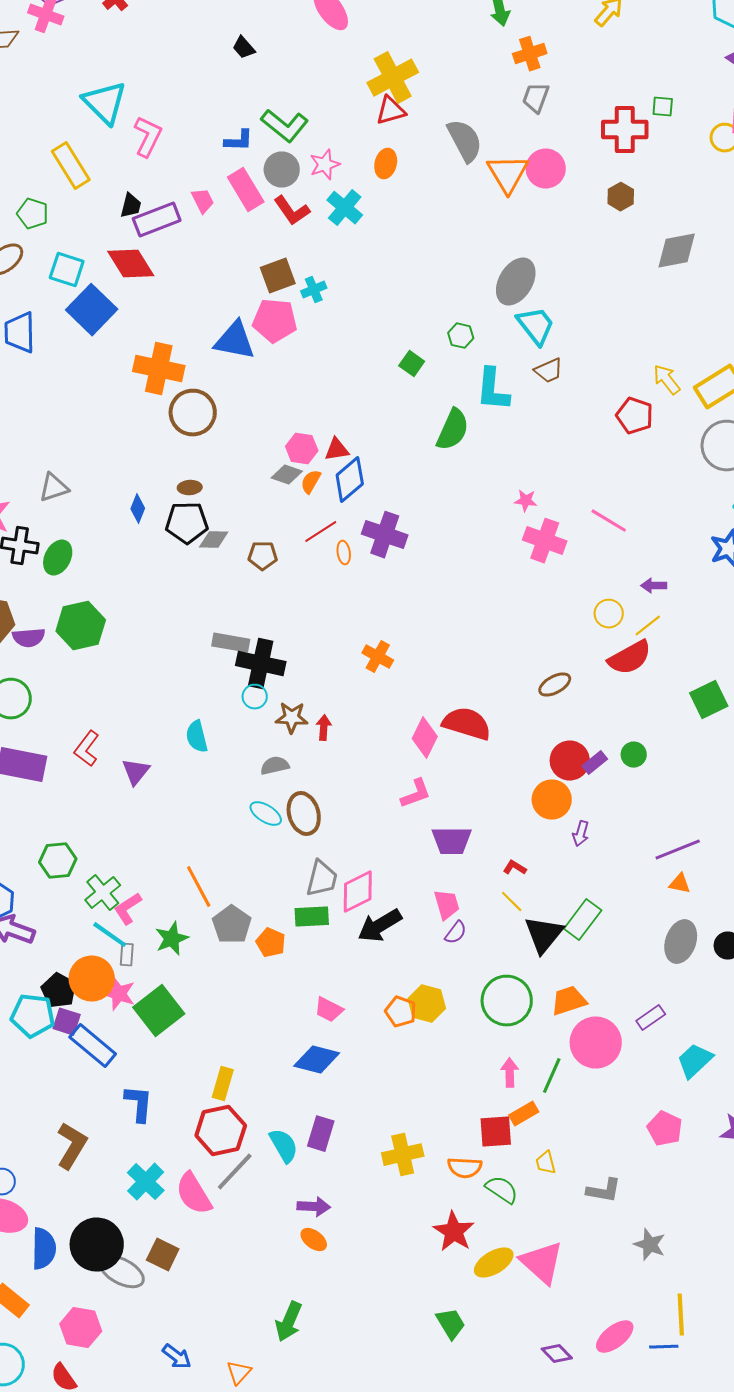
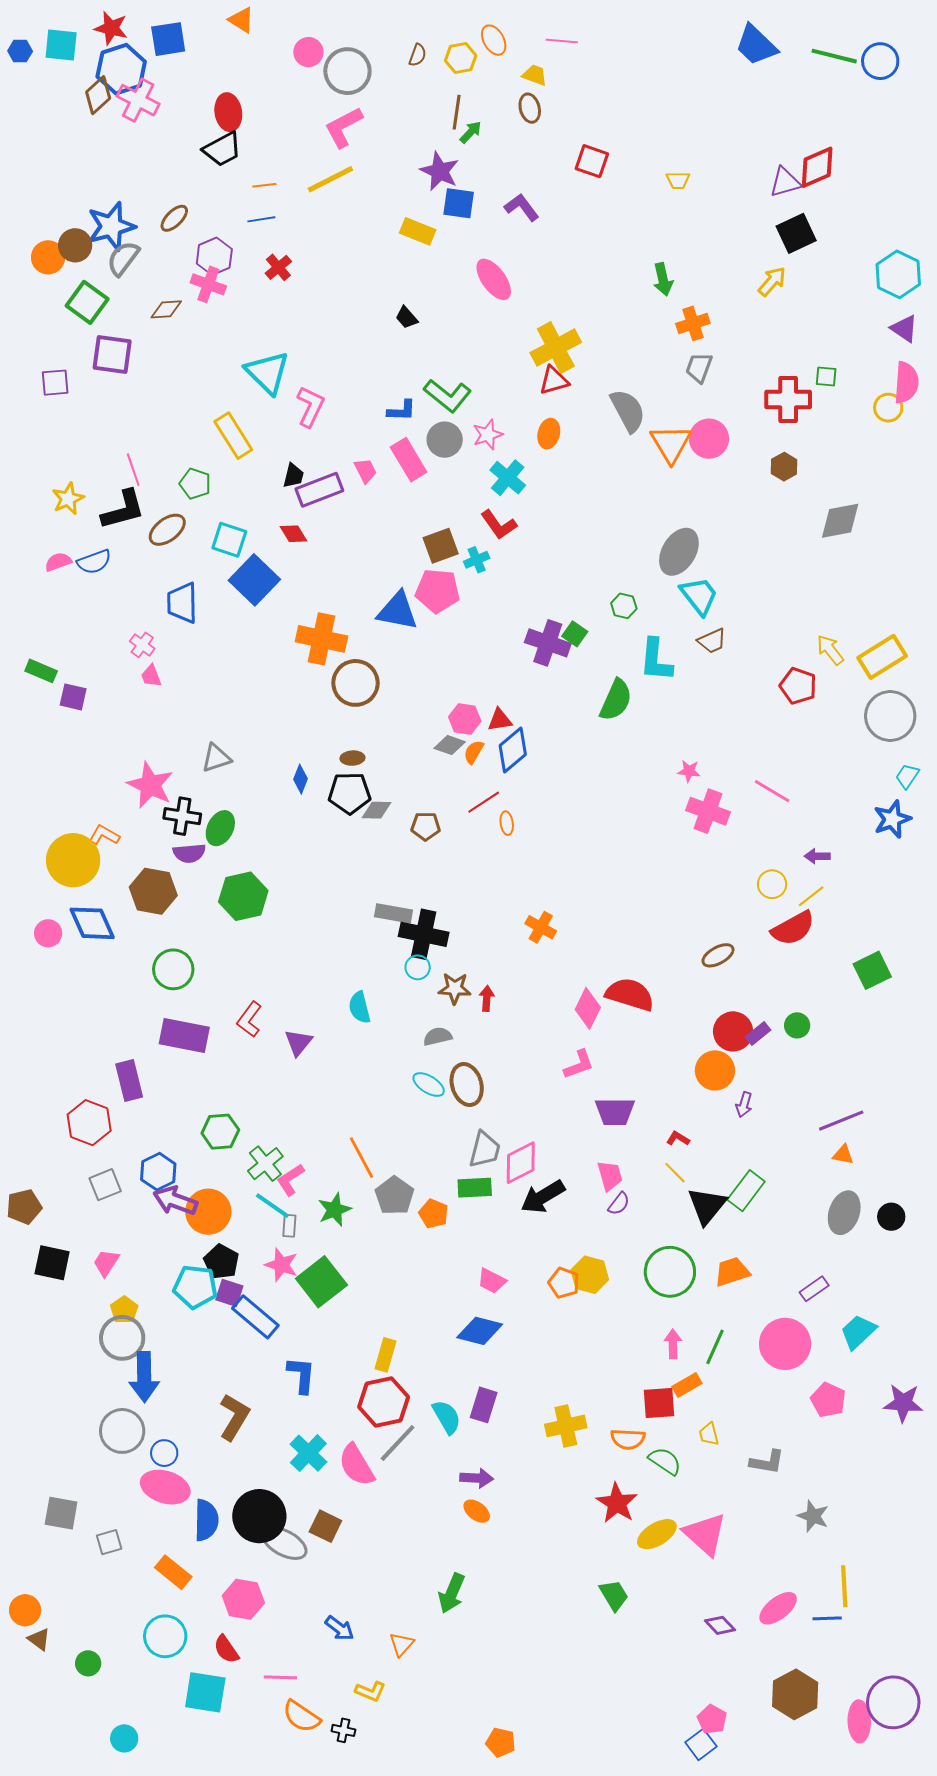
red L-shape: (292, 211) -> (499, 525), moved
red diamond: (131, 264) -> (293, 534), size x0.6
purple cross: (385, 535) -> (548, 643), moved
purple semicircle: (29, 638) -> (189, 853), moved
orange circle: (92, 979) -> (208, 1212), moved
pink circle: (596, 1043) -> (785, 1344), moved

